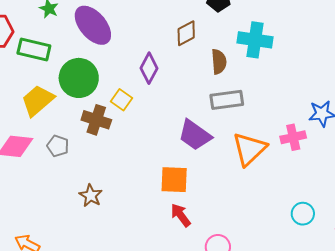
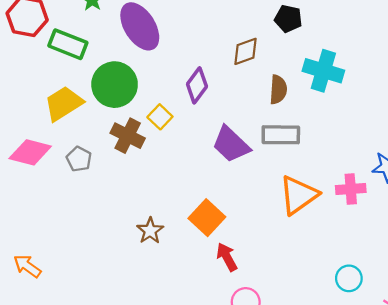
purple trapezoid: (195, 135) -> (231, 144), moved
orange square: (174, 180) -> (207, 218), turned 32
brown star: (91, 196) -> (150, 231), moved
red arrow: (181, 215) -> (227, 257), moved

